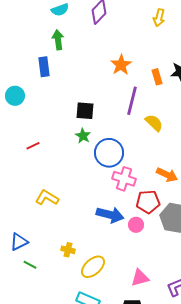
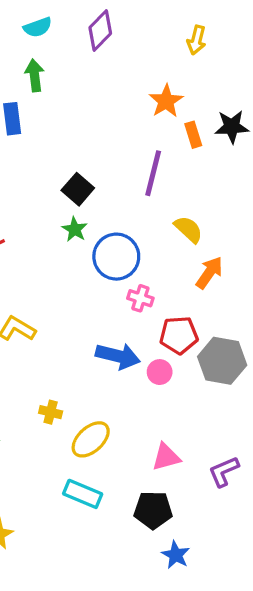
orange star: (121, 65) -> (166, 101), moved
black square: (85, 111) -> (78, 189), turned 36
yellow semicircle: (154, 123) -> (188, 229), moved
orange arrow: (167, 175) -> (209, 273), moved, turned -80
pink cross: (124, 179) -> (140, 298), size x0.7

